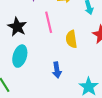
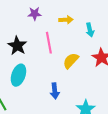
yellow semicircle: (71, 39) -> (71, 61), turned 48

